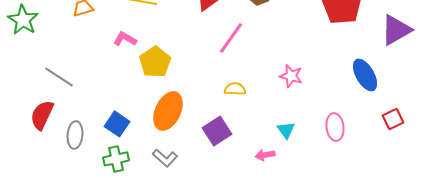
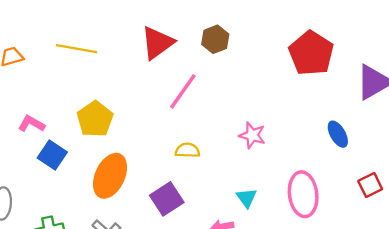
pink L-shape: (125, 39) -> (31, 124), moved
blue ellipse: (365, 75) -> (338, 134), size x0.7
blue square: (117, 124) -> (52, 155), moved
pink ellipse: (335, 127) -> (303, 194), size x1.4

